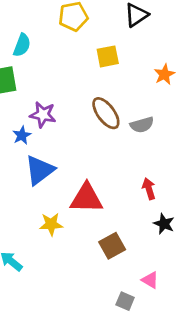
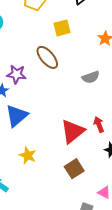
brown ellipse: (106, 113) -> (47, 57), moved
red triangle: (86, 198) -> (73, 131), moved, turned -36
yellow star: (51, 224) -> (28, 155), turned 30

